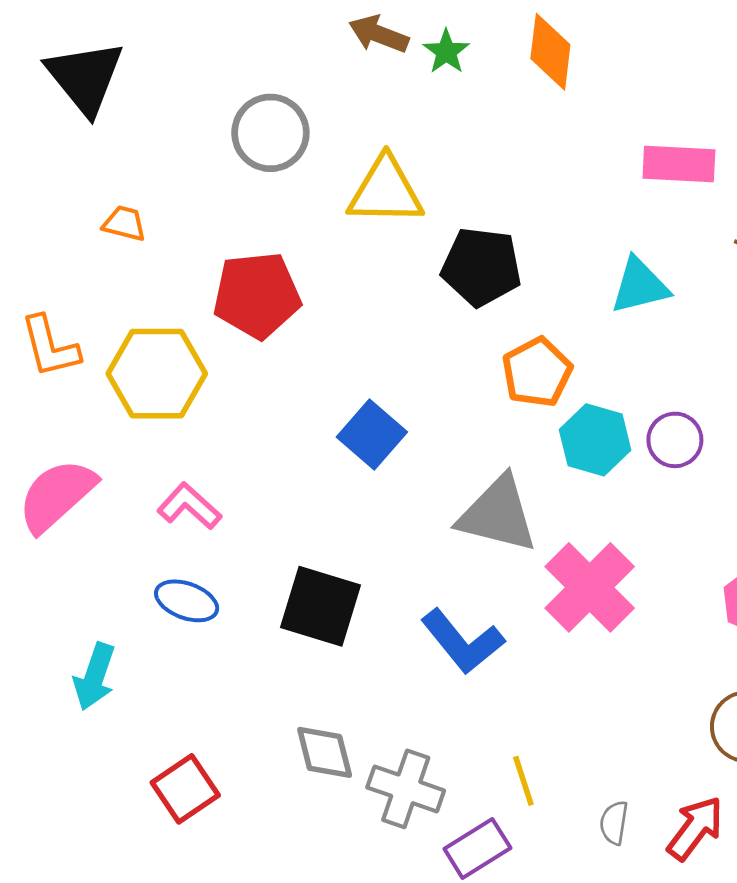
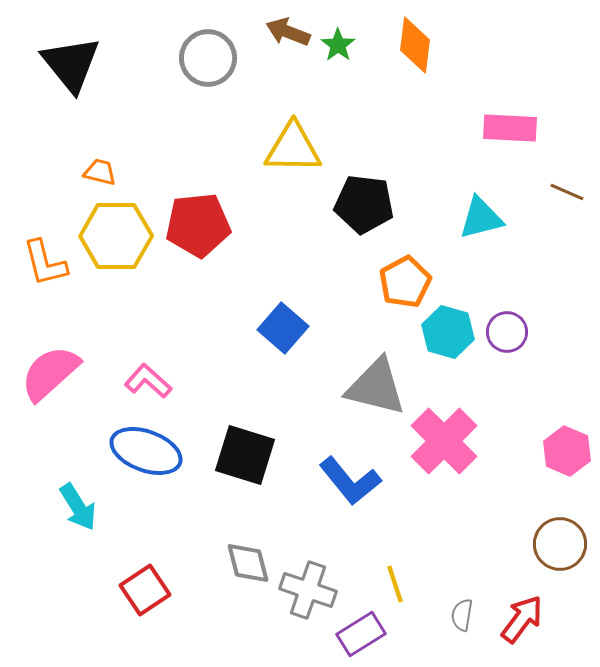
gray circle: (270, 133) -> (208, 58), moved
yellow hexagon: (157, 374) -> (116, 236), moved
blue ellipse: (187, 601) -> (146, 451), size x1.5
cyan arrow: (95, 677) -> (78, 507), turned -51

